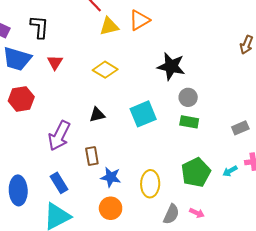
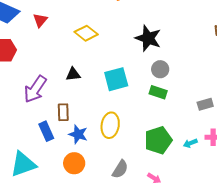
blue rectangle: (59, 183) -> (46, 131), moved
yellow ellipse: (150, 184) -> (110, 125), moved
gray semicircle: (171, 214) -> (120, 169), moved

